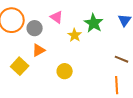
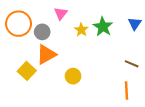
pink triangle: (57, 17) -> (61, 13), moved, turned 32
yellow star: (75, 35) -> (81, 30), moved
orange triangle: (39, 50) -> (46, 55), size x1.5

